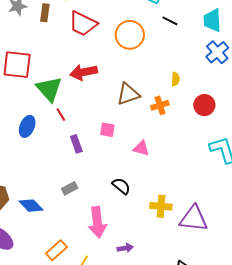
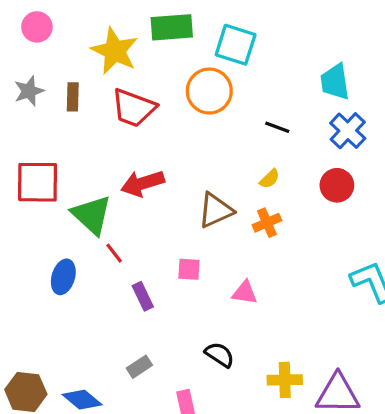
black line: (170, 21) -> (277, 127), moved
orange circle: (130, 35) -> (209, 91), moved
yellow semicircle: (175, 79) -> (270, 179), moved, turned 48
red circle: (204, 105) -> (337, 185), moved

